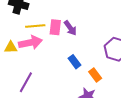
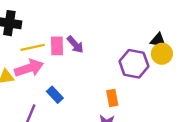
blue rectangle: (74, 62) -> (55, 95), moved
orange rectangle: (95, 75) -> (112, 98), turned 32

